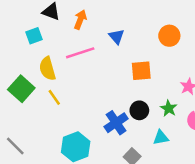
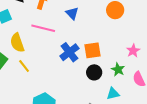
pink line: (80, 53) -> (43, 28), turned 35
orange square: (141, 71) -> (92, 50), moved
blue cross: (116, 123) -> (69, 52), moved

